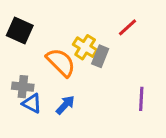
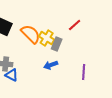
orange semicircle: (61, 62) -> (31, 34), moved
blue arrow: (65, 105) -> (51, 65), moved, turned -152

